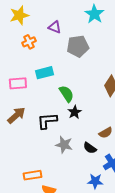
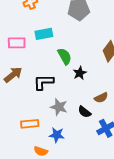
black star: (75, 112) -> (80, 73), moved
orange rectangle: (32, 175) -> (30, 124), moved
blue star: (95, 181) -> (57, 135), moved

